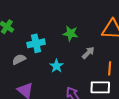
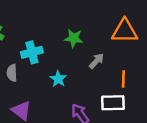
gray semicircle: (19, 59) -> (12, 73), turned -64

